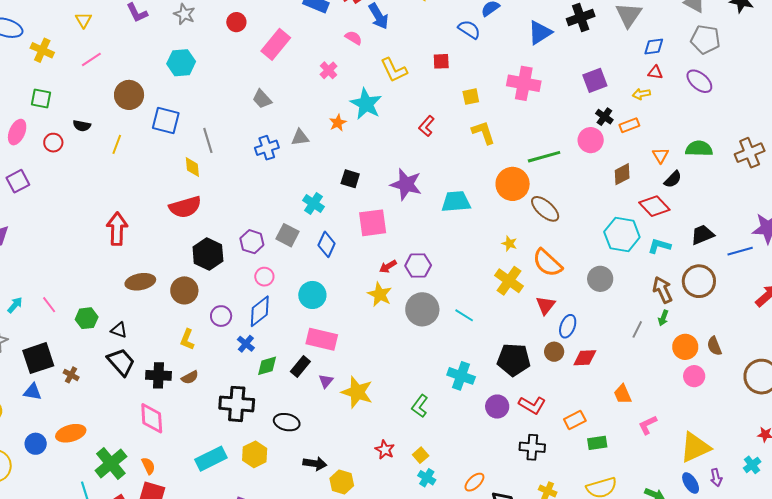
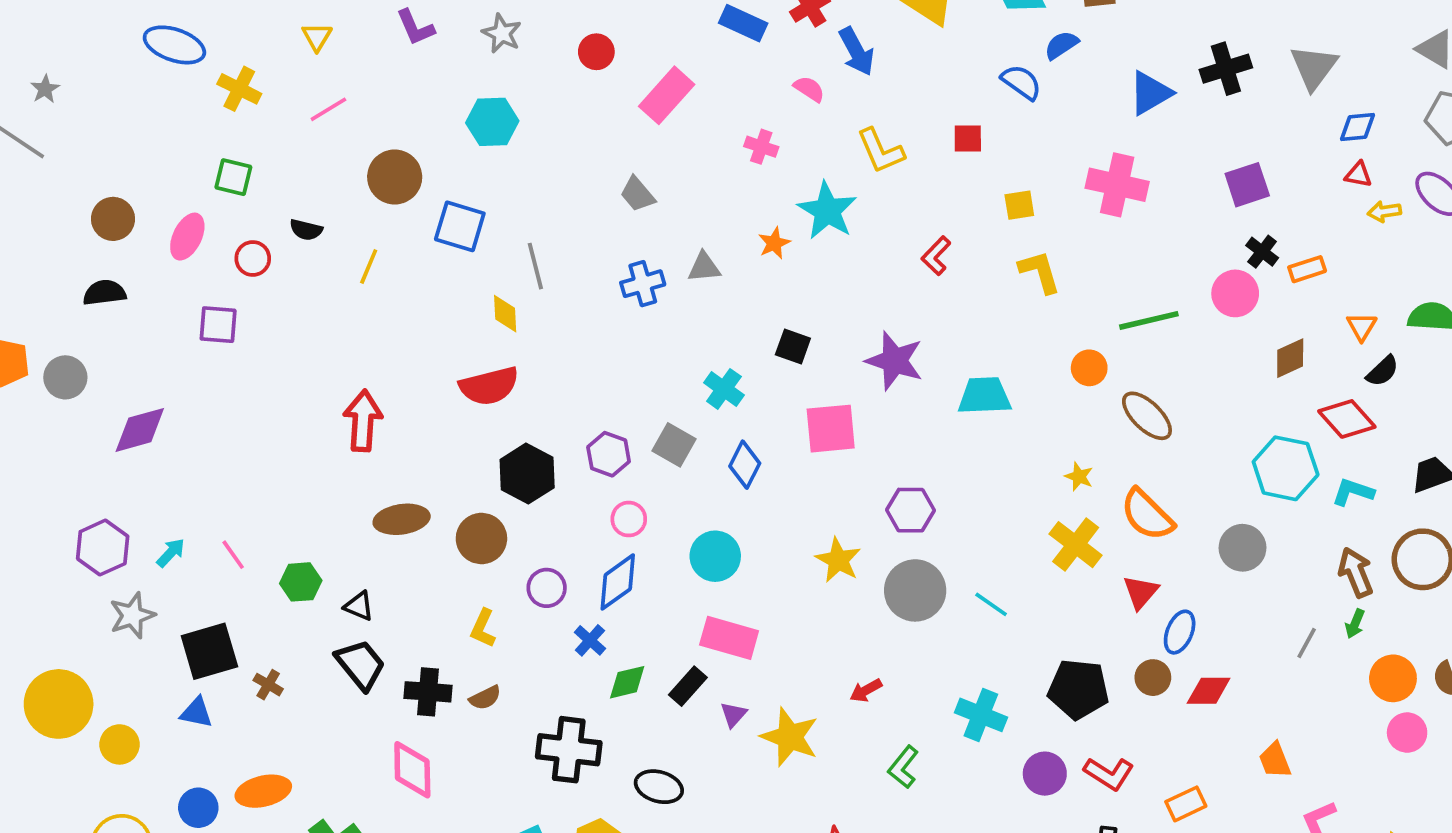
pink cross: (329, 70) -> (761, 147), turned -30
yellow arrow: (641, 94) -> (1384, 212), moved
purple square: (18, 181) -> (218, 325), moved, turned 30
orange circle: (513, 184) -> (1089, 368), size x0.6
red arrow: (388, 266) -> (866, 690), moved

